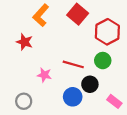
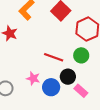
pink star: (44, 75) -> (33, 78), moved
pink rectangle: (114, 101) -> (81, 91), moved

